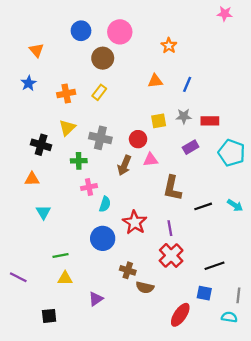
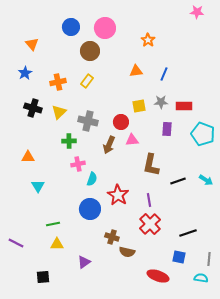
black cross: (41, 145) -> (33, 108), moved
purple rectangle: (191, 147) -> (167, 129), turned -56
red ellipse: (180, 315) -> (158, 276), turned 75

